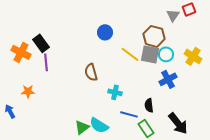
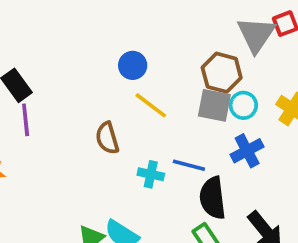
gray triangle: (173, 15) -> (256, 35), size x1.6
yellow line: (130, 54) -> (151, 105), moved
black semicircle: (149, 105) -> (213, 198), size x1.6
blue line: (129, 114) -> (189, 165), moved

